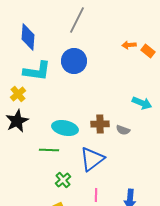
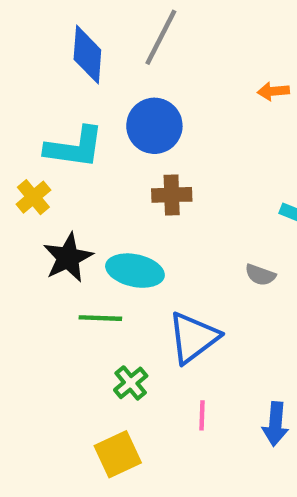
blue diamond: (28, 37) -> (87, 55), moved
black star: (17, 121) -> (68, 258), moved
brown cross: (100, 124) -> (172, 195), moved

